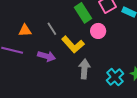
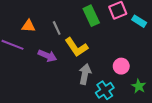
pink circle: (98, 31) -> (121, 66), moved
cyan cross: (115, 77) -> (105, 90), moved

